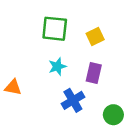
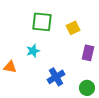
cyan star: (57, 66) -> (33, 51), moved
purple rectangle: (94, 73) -> (88, 53), moved

